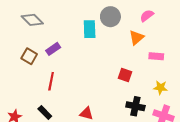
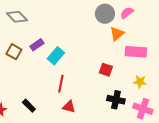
gray circle: (110, 17) -> (105, 14), moved
cyan rectangle: (90, 29) -> (56, 56), moved, turned 42
pink rectangle: (156, 56) -> (136, 52), size x1.5
red line: (51, 81) -> (61, 84), moved

